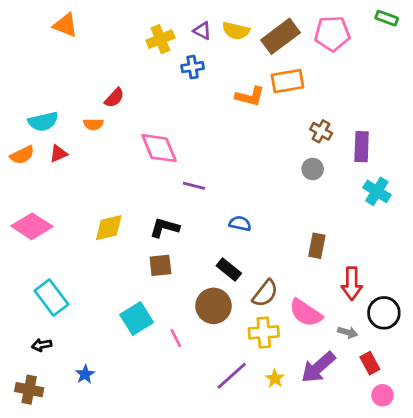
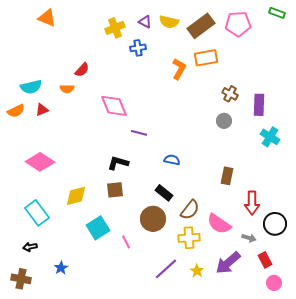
orange L-shape: (250, 96) -> (179, 69), turned -75
pink diamond: (32, 226) -> (40, 162), moved
yellow diamond: (109, 228) -> (76, 196), moved

